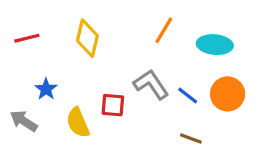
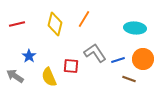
orange line: (164, 30) -> (84, 19), moved
blue line: (188, 96) -> (118, 60), turned -56
brown line: (191, 138) -> (129, 79), moved

